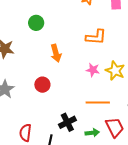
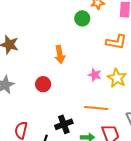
green circle: (36, 23) -> (82, 18), moved
orange L-shape: (96, 37) -> (116, 42), moved

